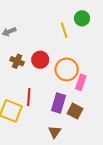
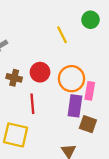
green circle: (82, 18) -> (90, 20), moved
red line: (29, 97) -> (32, 104), moved
purple rectangle: (58, 103) -> (75, 106), moved

